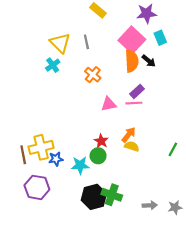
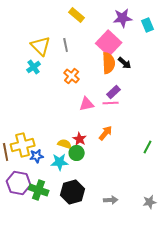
cyan rectangle: (160, 38) -> (148, 25), moved
yellow semicircle: (132, 146) -> (65, 144), moved
green cross: (112, 195) -> (39, 190), moved
gray arrow: (150, 205) -> (111, 200), moved

